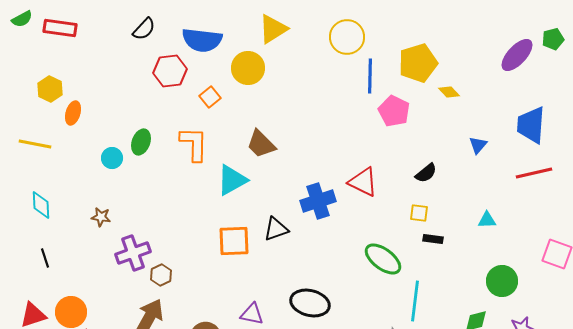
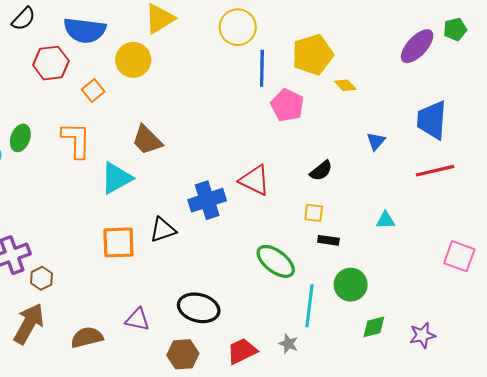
green circle: (502, 281) -> (351, 285), moved

